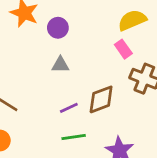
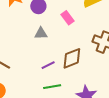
pink rectangle: (123, 49) -> (67, 18), moved

